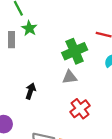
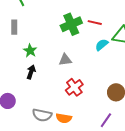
green star: (29, 28) -> (30, 51), moved
green cross: (75, 51) -> (71, 24), moved

